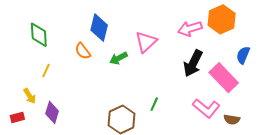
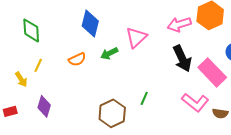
orange semicircle: (83, 51) -> (77, 59), moved, turned -78
black arrow: (193, 63) -> (182, 58), turned -52
yellow arrow: (30, 96) -> (21, 79), moved

